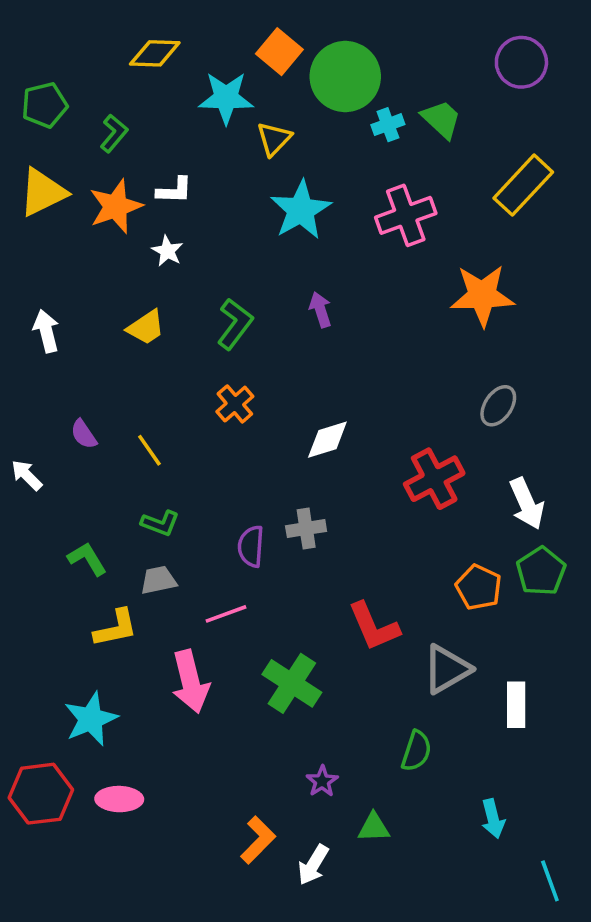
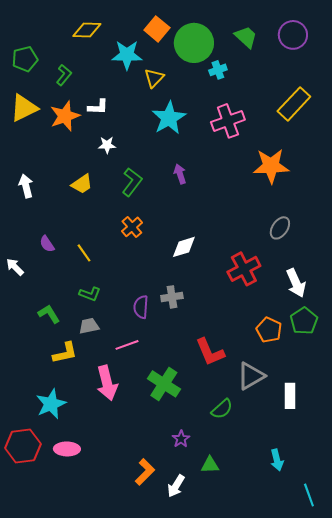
green trapezoid: (441, 119) -> (246, 37), moved
white star: (167, 251) -> (107, 145), moved, turned -30
green semicircle: (416, 751) -> (222, 409), moved, turned 30

